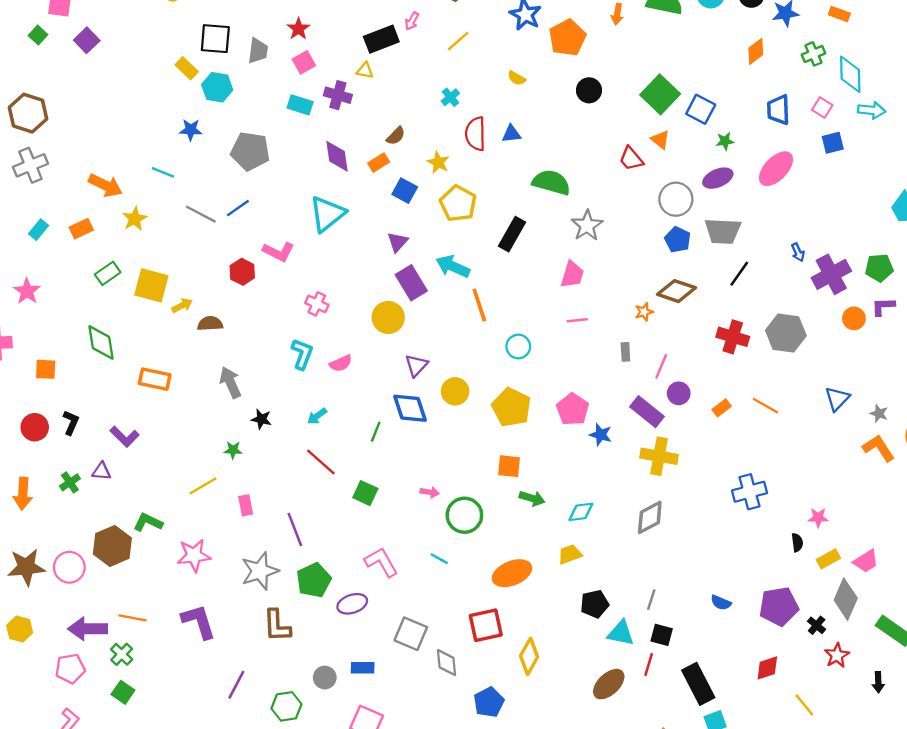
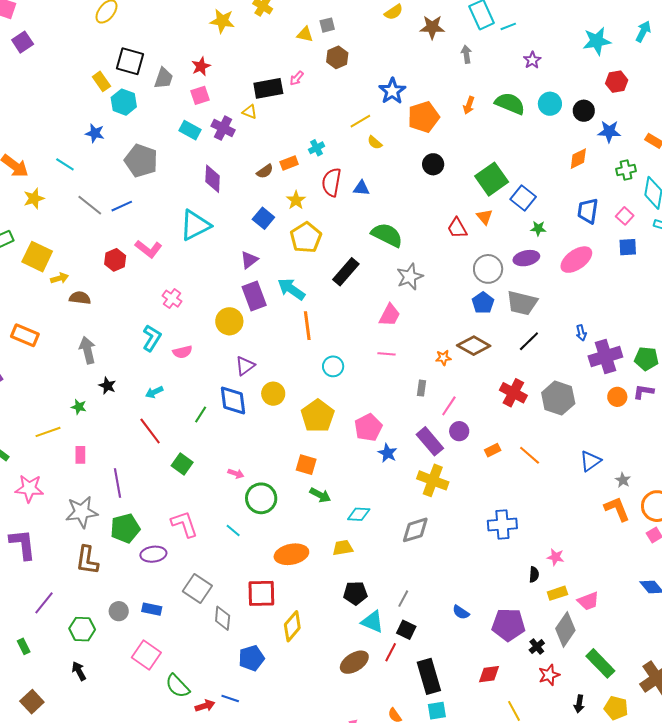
yellow line: (458, 41) -> (360, 121), moved
orange rectangle: (379, 163) -> (289, 163), moved

